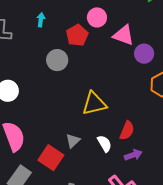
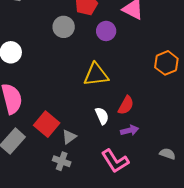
purple circle: (144, 54) -> (106, 31), moved
gray triangle: (73, 141) -> (69, 137), moved

